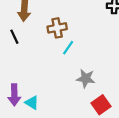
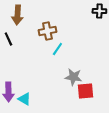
red square: (101, 105) -> (85, 91), moved, turned 30

